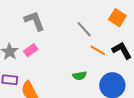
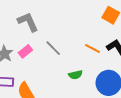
gray line: (84, 29) -> (53, 48), moved

